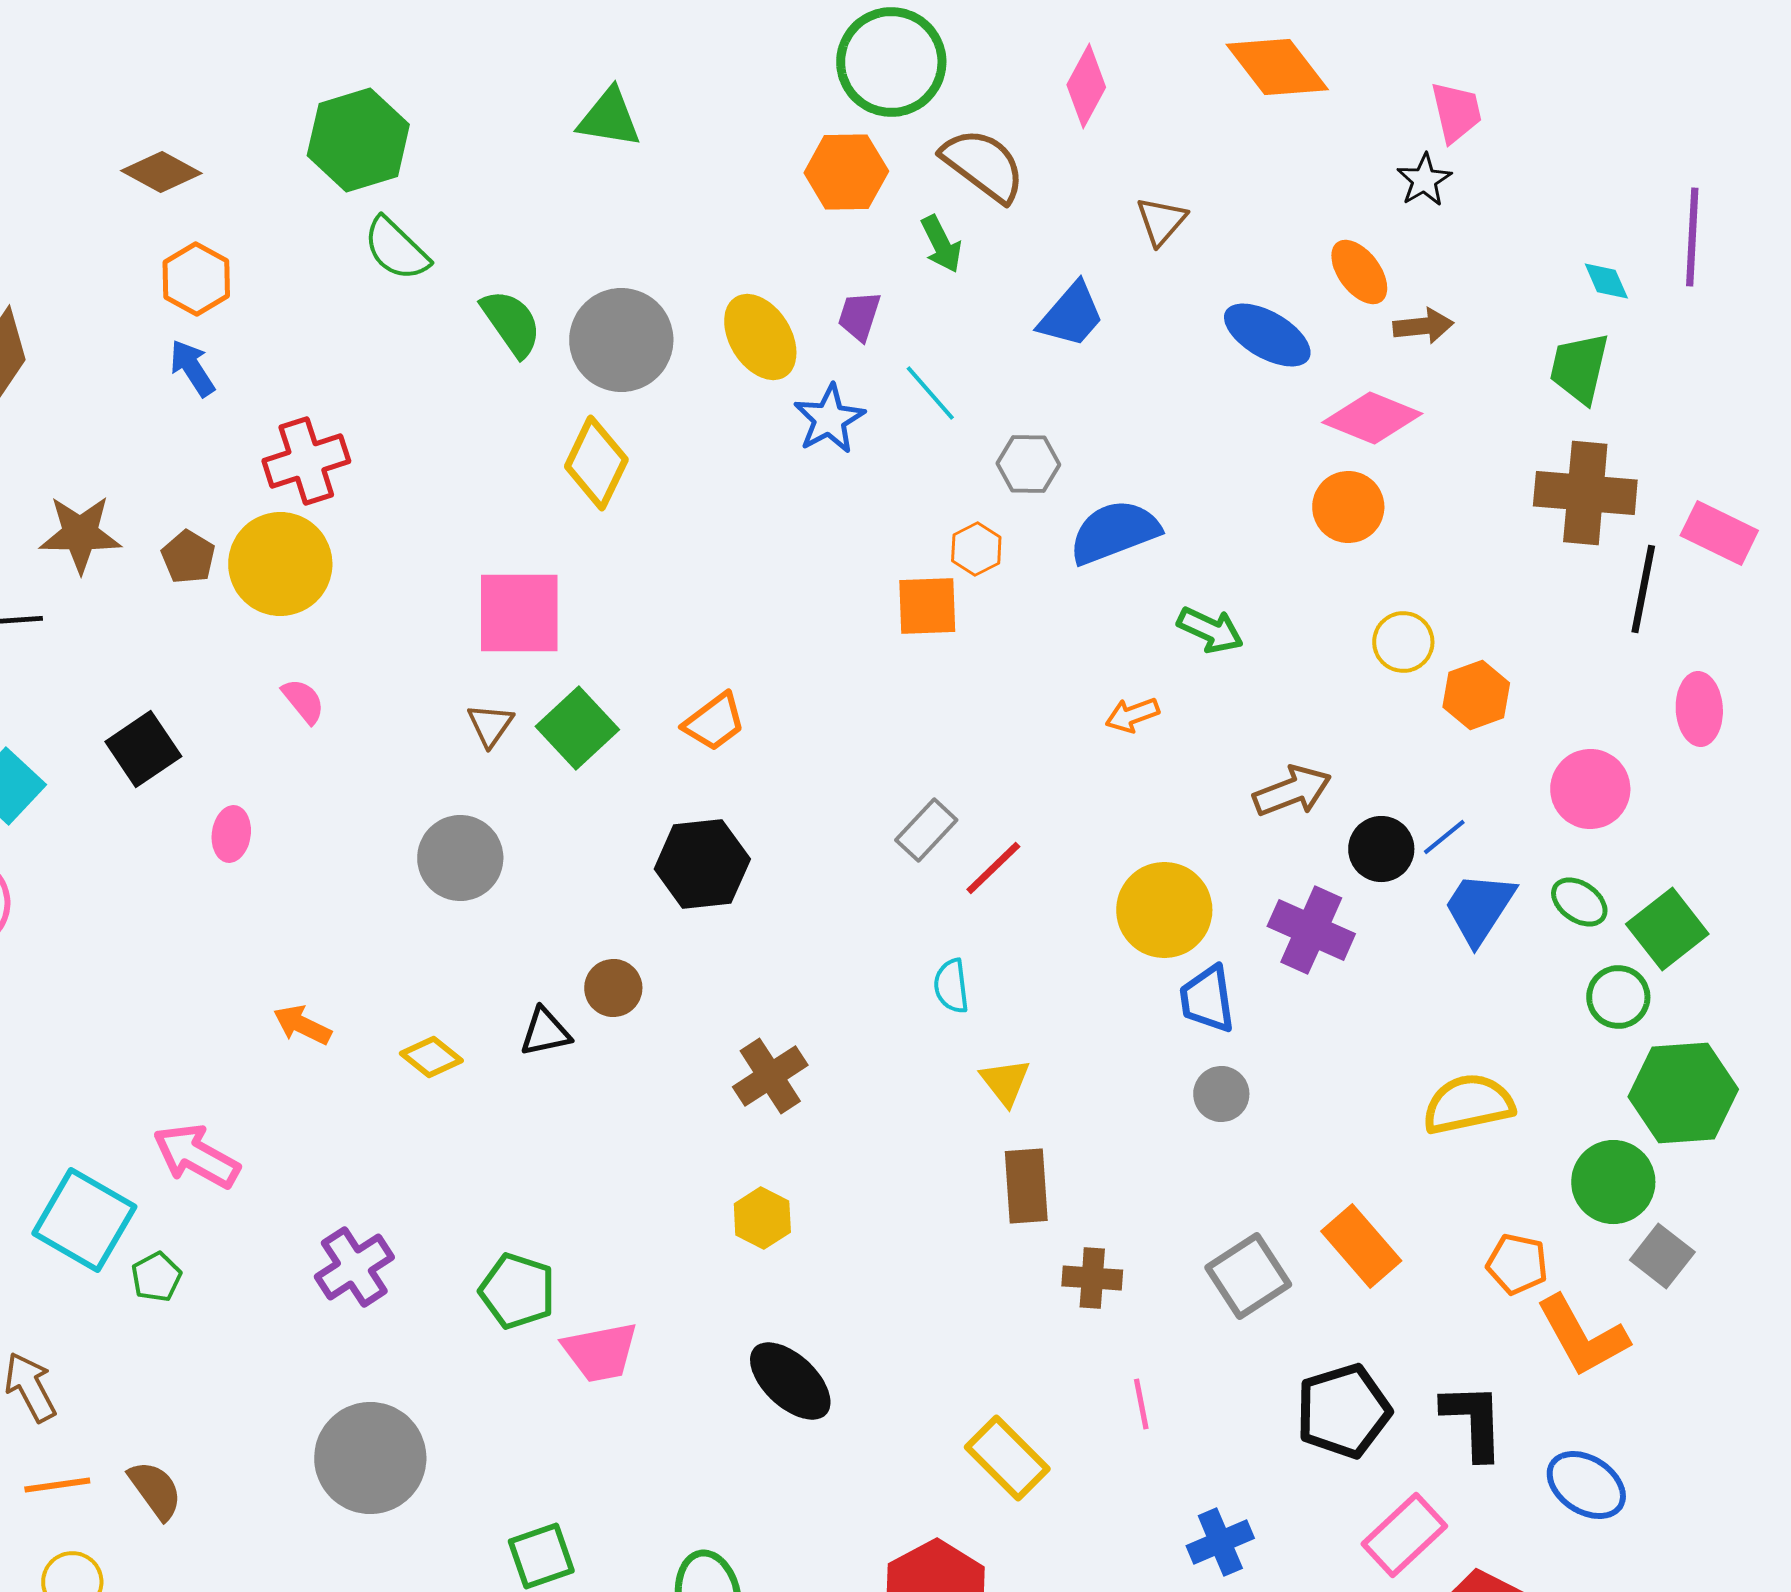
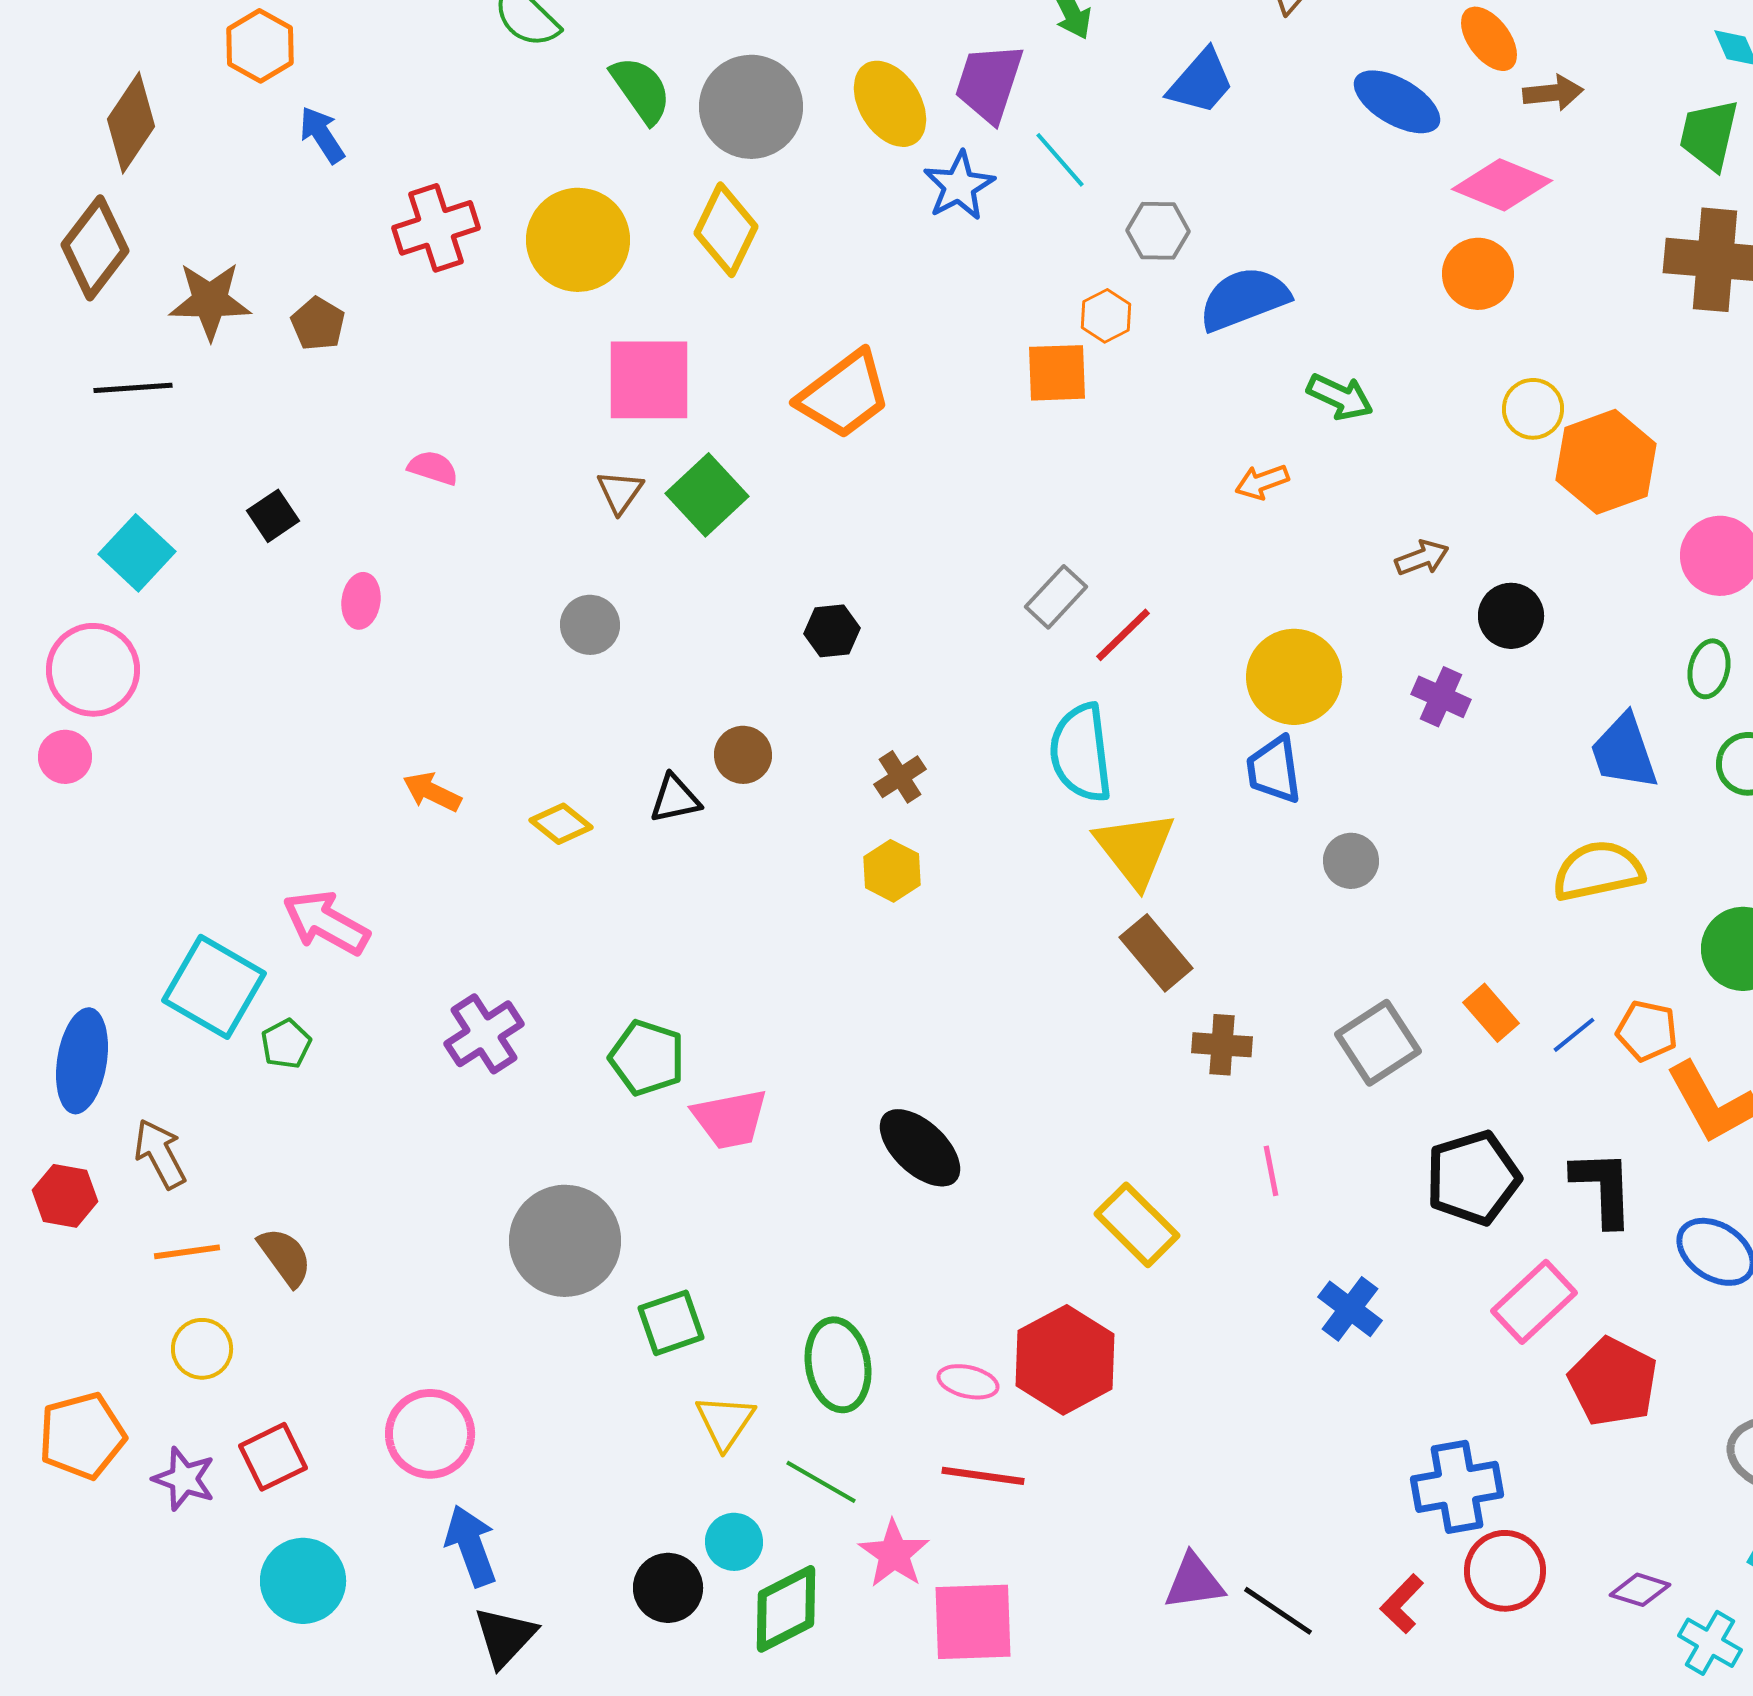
orange hexagon: (196, 279) -> (260, 46), moved
purple trapezoid: (859, 316) -> (989, 83), size x1.6
yellow circle: (280, 564) -> (578, 240), moved
orange hexagon: (1476, 695) -> (1606, 462), size x1.5
pink semicircle: (303, 701) -> (433, 468), turned -33
orange trapezoid: (714, 722) -> (844, 395), moved, size x1.5
black square: (143, 749) -> (273, 516), size x0.7
brown arrow: (1292, 791) -> (1422, 558), size x0.7
blue line: (1444, 837) -> (1574, 1035), moved
gray circle: (460, 858) -> (590, 625), size x0.7
black hexagon: (702, 864) -> (832, 631), size x0.6
green ellipse: (1579, 902) -> (1709, 669), turned 68
blue trapezoid: (1479, 908) -> (1624, 752), moved, turned -52
purple cross: (1311, 930) -> (1441, 697), size x0.7
cyan semicircle: (951, 986) -> (1081, 753), size x1.8
blue trapezoid: (1207, 999) -> (1274, 770), moved
brown cross: (770, 1076) -> (900, 777), moved, size x0.7
yellow triangle: (1005, 1082) -> (1135, 849), size x1.6
brown rectangle: (1026, 1186) -> (1156, 953), turned -36
yellow hexagon: (762, 1218) -> (892, 871), moved
orange rectangle: (1361, 1246) -> (1491, 1013), size x0.7
gray circle: (370, 1458) -> (565, 1241), moved
blue cross: (1220, 1542) -> (1350, 1309), turned -30

